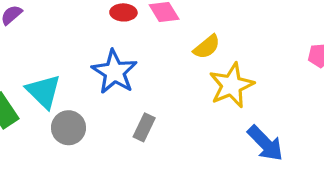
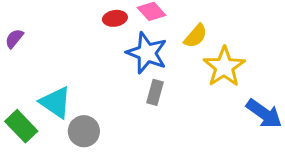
blue star: (114, 72) -> (147, 53), moved
gray rectangle: (144, 127) -> (155, 92), moved

